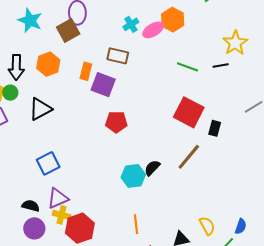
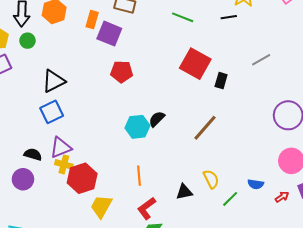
green line: (187, 67) -> (183, 17), moved
green circle: (10, 93) -> (27, 41), moved
black triangle: (40, 109) -> (53, 81), moved
brown line: (189, 157) -> (205, 128), moved
blue semicircle: (241, 226) -> (256, 184), moved, turned 77
purple circle: (34, 228) -> (23, 179), moved

